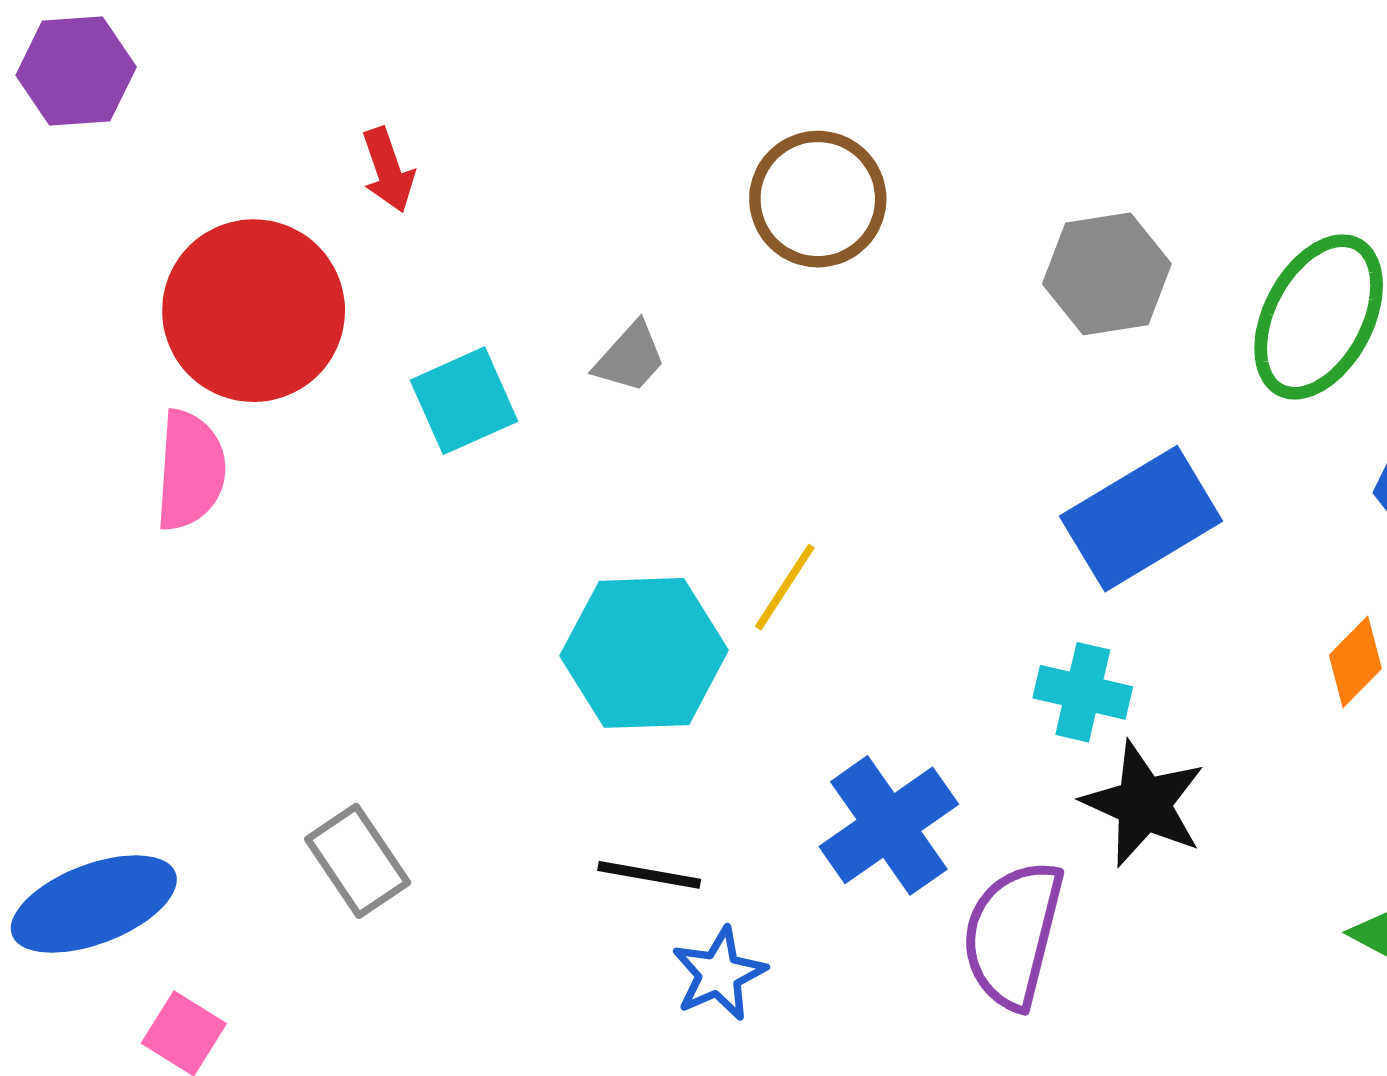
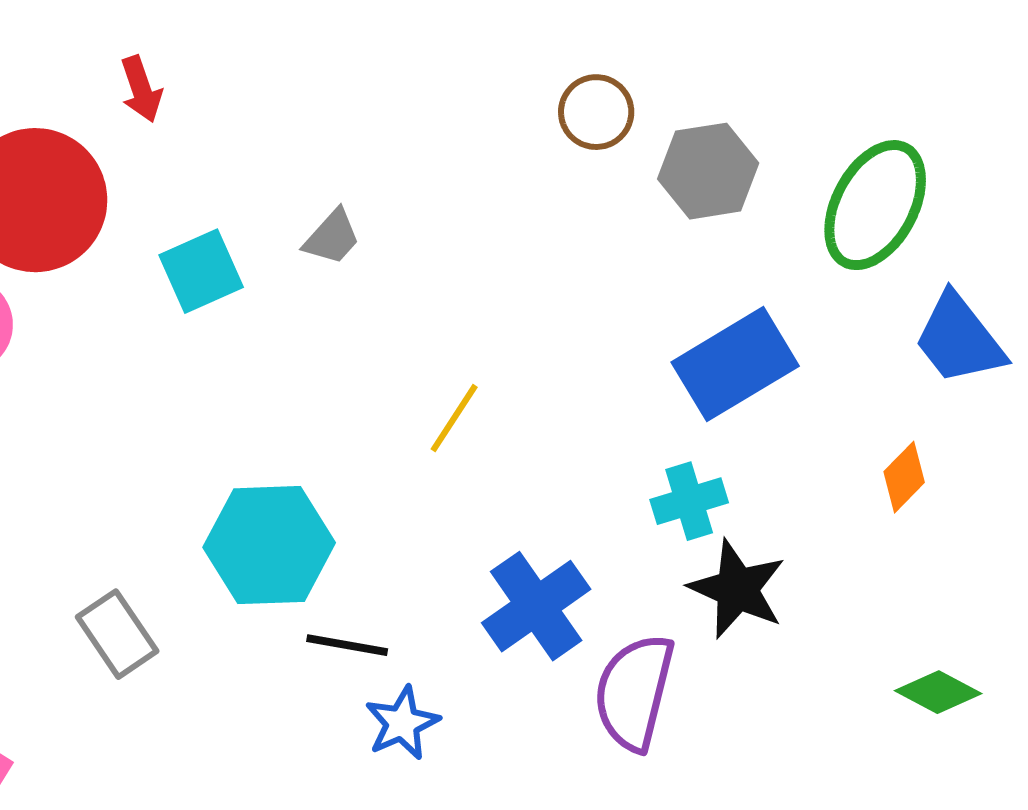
brown circle: (818, 199) -> (596, 112), moved, size x0.7
cyan hexagon: (644, 653) -> (269, 545), moved
cyan cross: (1083, 692) -> (689, 501), turned -30

